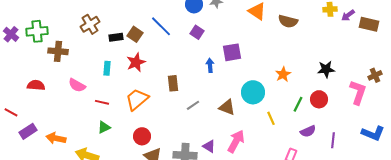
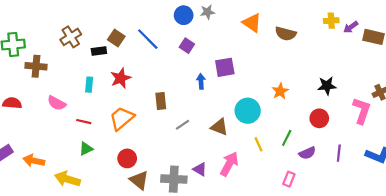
brown square: (135, 34) -> (116, 38), moved
green line: (298, 104) -> (287, 138), moved
yellow line: (271, 118) -> (258, 144), moved
purple line: (333, 140) -> (339, 153), moved

